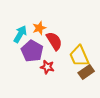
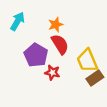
orange star: (39, 28) -> (56, 25), moved
cyan arrow: (20, 34) -> (17, 21), moved

